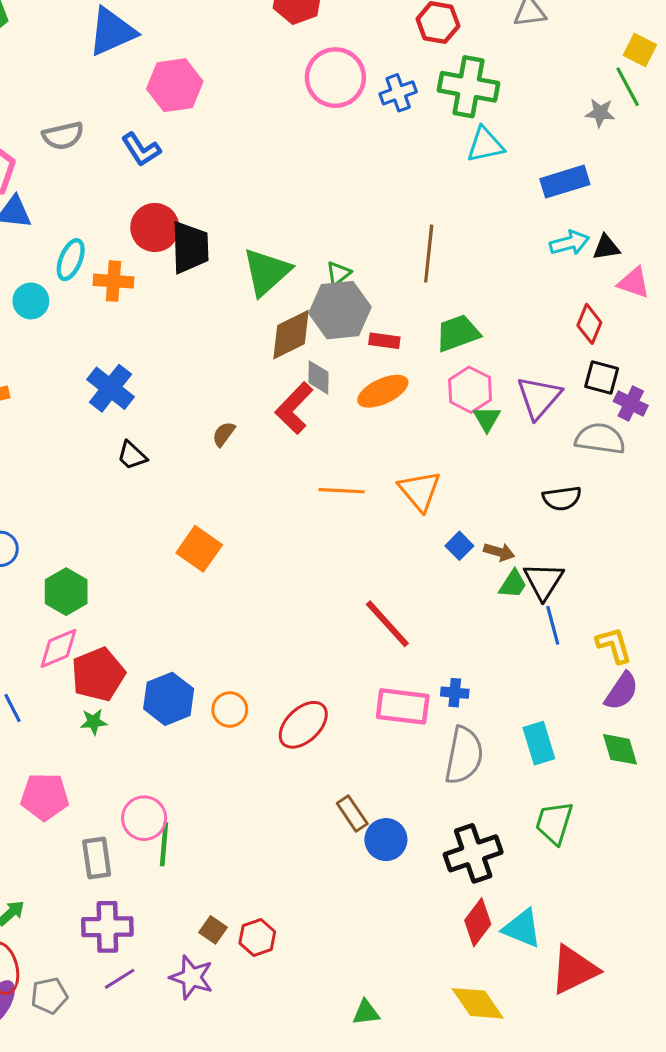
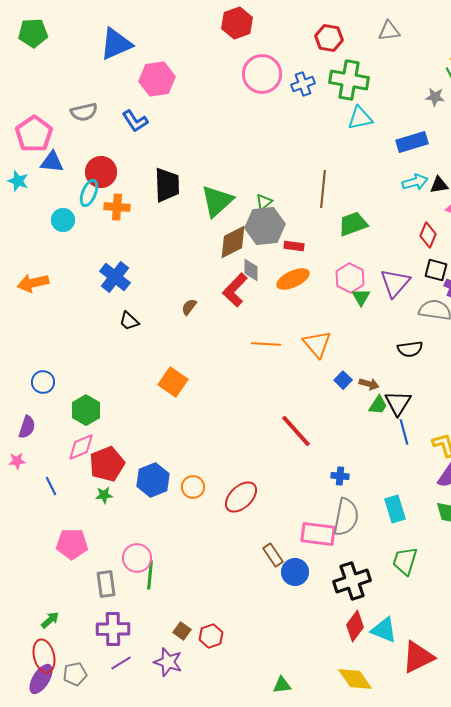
red circle: (155, 228) -> (101, 172), moved
green trapezoid: (458, 333) -> (353, 224), moved
pink rectangle: (403, 706) -> (318, 534), moved

